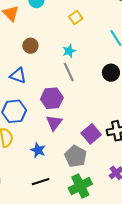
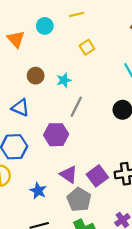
cyan star: (69, 51) -> (64, 80), moved
gray line: (69, 72) -> (76, 107), turned 48
purple triangle: (54, 123) -> (69, 175), moved, turned -36

